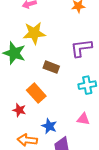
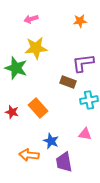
brown rectangle: (51, 67) -> (68, 82), moved
red star: (19, 110) -> (12, 112), moved

